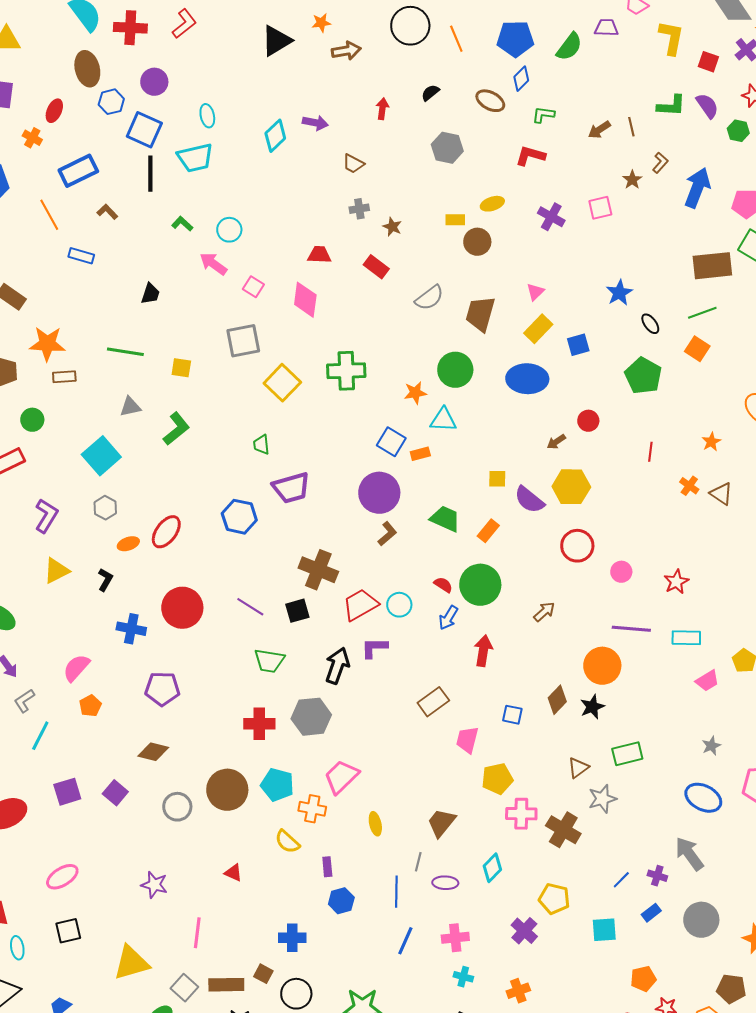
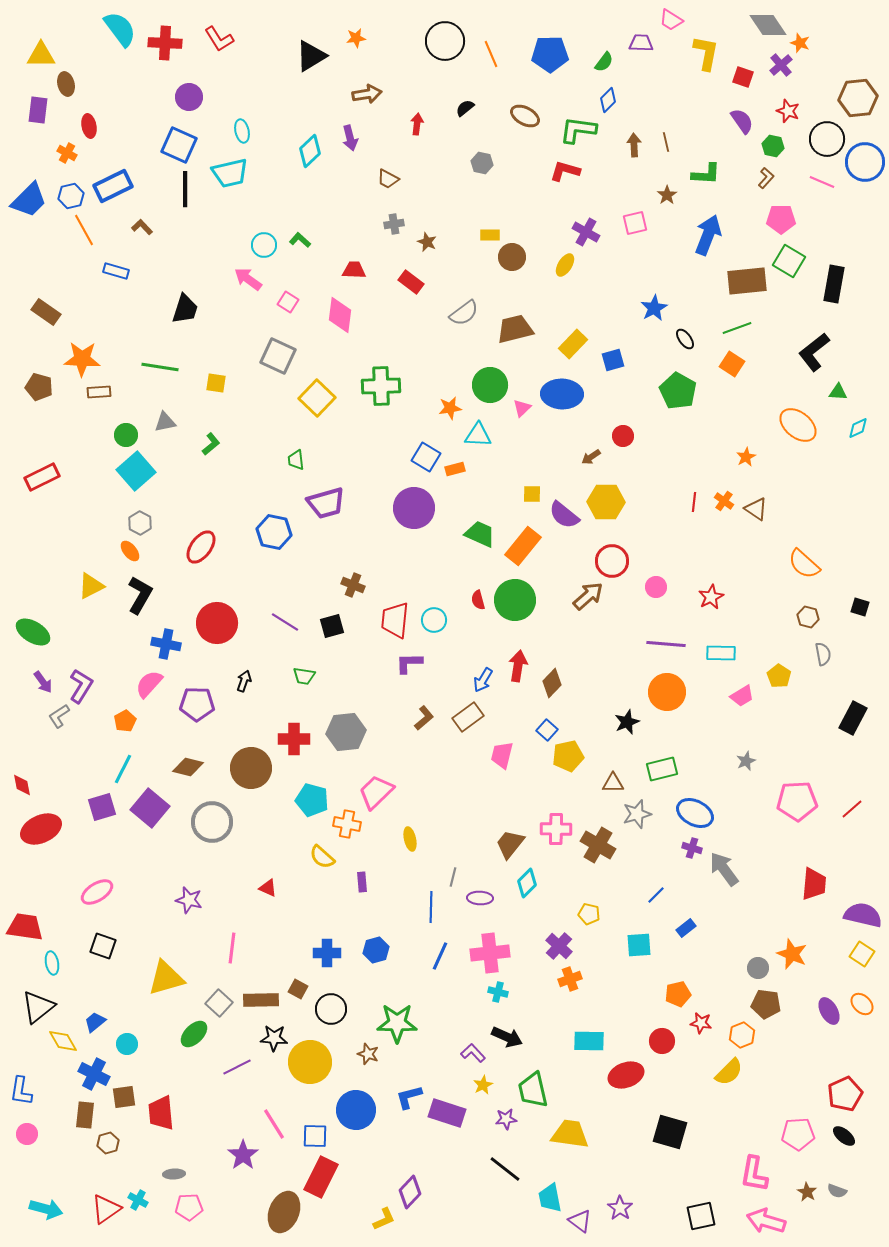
red L-shape: (184, 24) -> (219, 39), turned 96
green semicircle: (569, 47) -> (604, 62), size x0.7
brown arrow: (346, 51) -> (367, 94), moved
brown ellipse: (87, 69) -> (66, 84), moved, size x0.7
blue diamond: (521, 79) -> (608, 100), moved
blue hexagon: (111, 102) -> (71, 196), moved
green L-shape: (671, 106) -> (706, 174), moved
red ellipse: (54, 111) -> (89, 126), turned -35
green L-shape: (543, 115) -> (578, 130), size x1.6
purple arrow: (315, 123) -> (350, 138), turned 65
brown arrow: (599, 130) -> (634, 145), turned 120
gray hexagon: (447, 148) -> (482, 163), size x0.7
brown L-shape: (660, 163) -> (766, 178), moved
blue arrow: (697, 188) -> (708, 235), moved
yellow ellipse: (492, 204) -> (565, 265), moved, turned -40
green L-shape: (182, 224) -> (300, 240), moved
pink triangle: (535, 292) -> (522, 408), moved
black trapezoid: (150, 294) -> (185, 309), size x1.4
brown trapezoid: (480, 314) -> (515, 329), turned 60
gray square: (243, 341) -> (278, 356), turned 36
green circle: (32, 420) -> (126, 435), moved
green L-shape: (176, 429) -> (211, 444), size x0.7
red line: (650, 452) -> (694, 502), moved
purple L-shape: (46, 516) -> (81, 686), moved
orange rectangle: (488, 531) -> (523, 546), size x1.6
brown L-shape: (387, 534) -> (424, 718), moved
orange ellipse: (128, 544) -> (130, 551), moved, turned 70
brown cross: (318, 570) -> (353, 585), size x0.6
black L-shape: (105, 580) -> (140, 595), size x1.6
red semicircle: (443, 585) -> (478, 600), turned -138
red trapezoid: (360, 605) -> (395, 620), turned -54
brown arrow: (544, 612) -> (588, 596), moved, size x1.4
blue arrow: (448, 618) -> (483, 680), moved
green trapezoid: (269, 661) -> (304, 676), size x0.7
black arrow: (337, 666) -> (244, 681), moved, size x0.6
orange circle: (602, 666) -> (667, 692), moved
pink semicircle: (76, 668) -> (149, 684), moved
brown diamond: (557, 700) -> (552, 683), moved
blue square: (512, 715) -> (547, 730), turned 30
cyan line: (40, 736) -> (123, 769), moved
brown triangle: (578, 768) -> (613, 783), turned 35
yellow pentagon: (497, 779) -> (568, 756), moved
brown circle: (227, 790) -> (251, 768), moved
purple square: (115, 793) -> (150, 808), size x1.5
blue ellipse: (703, 798) -> (695, 813), moved
gray circle: (177, 807) -> (212, 822), size x1.4
brown trapezoid: (441, 823) -> (510, 844), moved
purple cross: (657, 876) -> (692, 848), moved
yellow pentagon: (554, 899) -> (589, 914), size x0.7
blue hexagon: (341, 901) -> (376, 950), moved
gray circle: (701, 920) -> (758, 968), moved, size x0.6
black square: (68, 931) -> (103, 946), turned 32
pink cross: (455, 938) -> (490, 953), size x1.4
orange cross: (518, 991) -> (570, 979), moved

